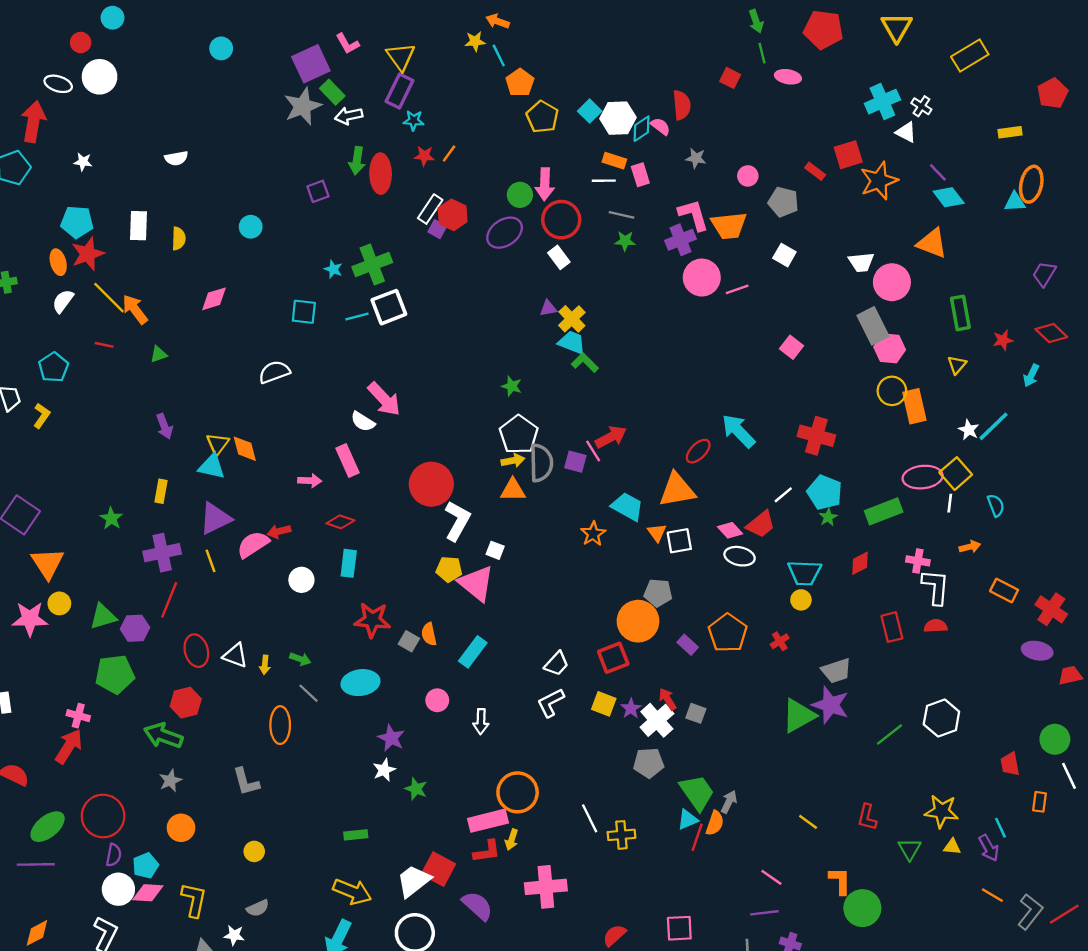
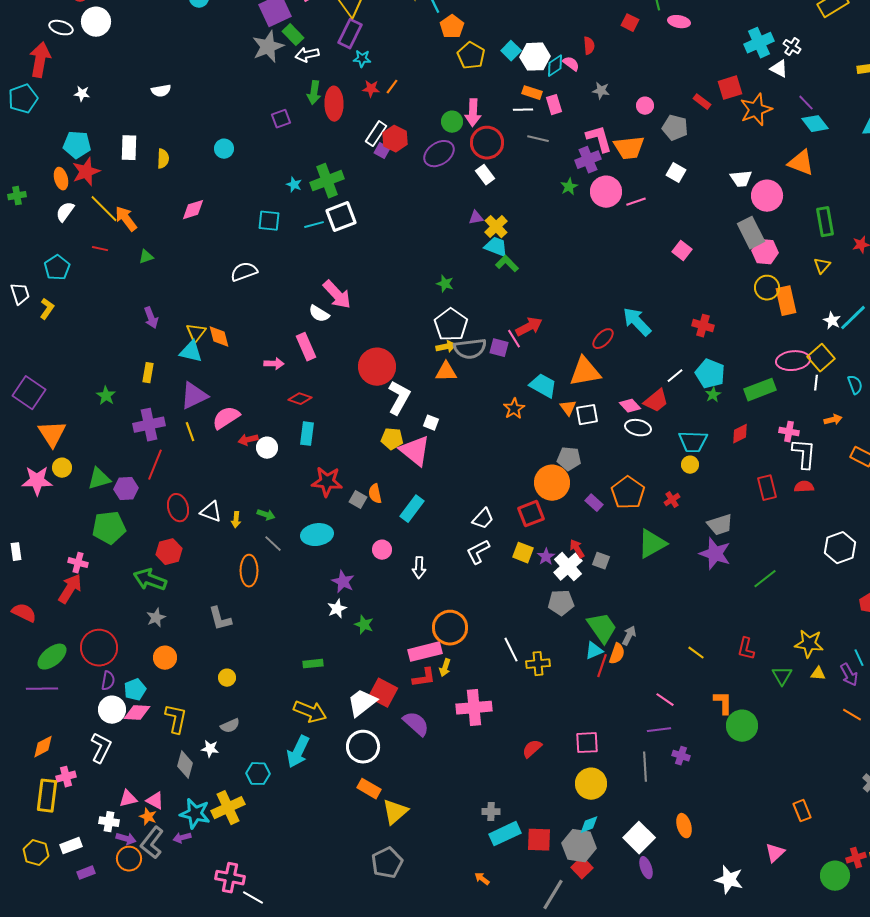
red semicircle: (682, 105) -> (589, 46), size x0.7
green star: (625, 241) -> (569, 187), moved, turned -30
red cross: (816, 436) -> (703, 326), size x0.7
gray semicircle: (541, 463) -> (470, 349), turned 84
red arrow: (279, 531) -> (248, 440), moved
green triangle: (799, 716) -> (652, 544), moved
white hexagon: (941, 718) -> (840, 548), moved

